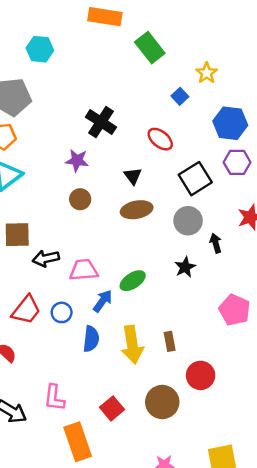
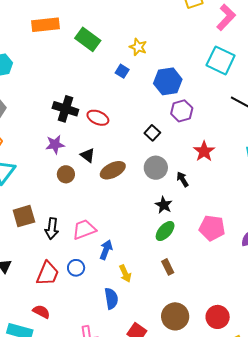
red ellipse: (160, 139) -> (98, 118), moved
black triangle: (133, 176) -> (88, 155), moved
black square: (195, 179) -> (152, 133), size x0.6
black arrow: (46, 258) -> (52, 229), turned -55
green ellipse: (133, 281) -> (165, 231), moved
blue semicircle: (91, 339) -> (111, 299), moved
yellow arrow: (132, 345) -> (125, 274), moved, size x0.6
red circle: (201, 375) -> (218, 317), moved

